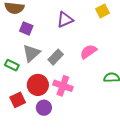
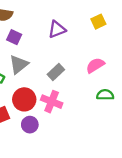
pink semicircle: (88, 52) -> (95, 65), moved
gray rectangle: (56, 57) -> (56, 72), moved

